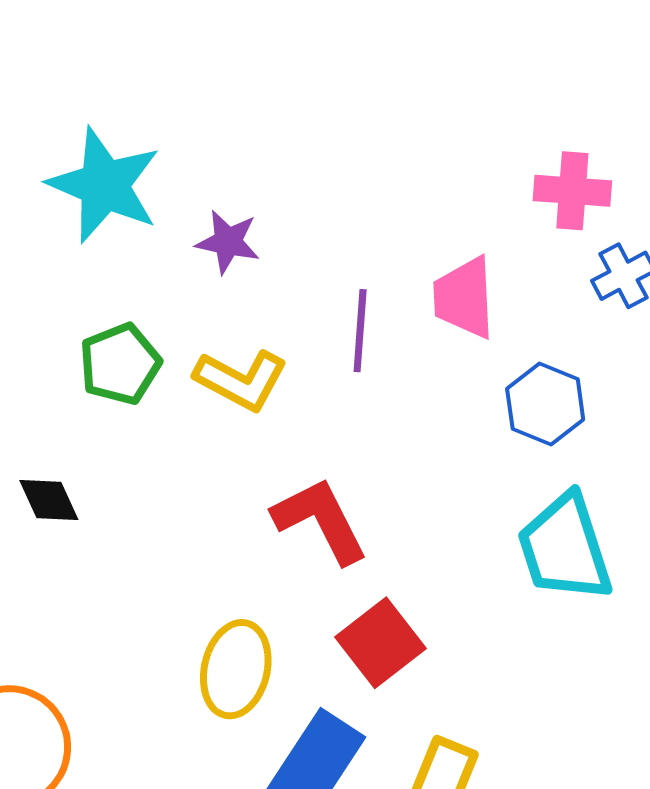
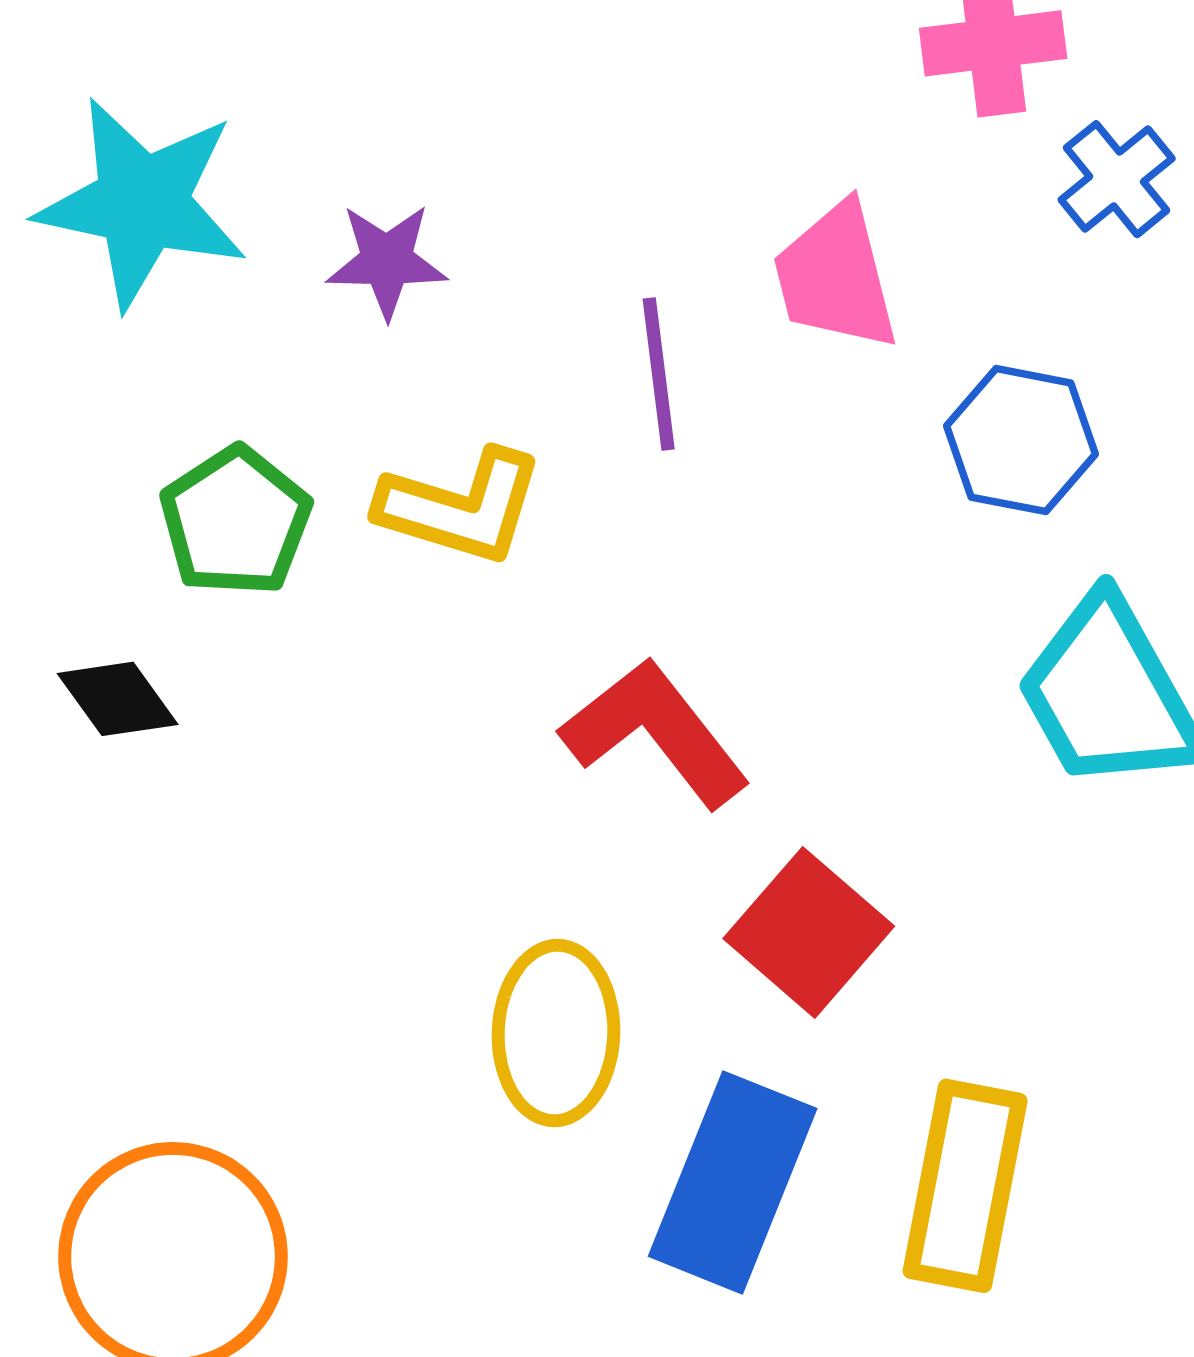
black diamond: (49, 500) -> (118, 699), moved

